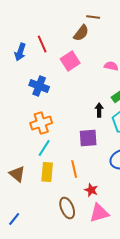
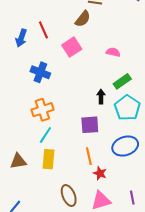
orange line: (74, 169) -> (89, 156), moved
brown triangle: (17, 174) -> (18, 161), turned -48
red star: (91, 190) -> (100, 173), moved

